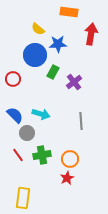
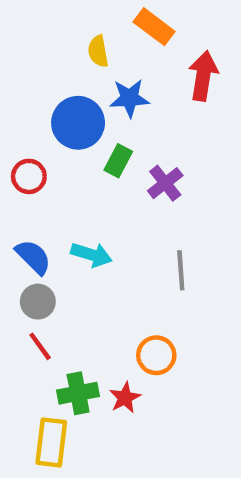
orange rectangle: (69, 12) -> (154, 27), turned 30
yellow semicircle: (38, 29) -> (98, 51), moved, turned 40
gray circle: (27, 133) -> (38, 302), moved
green cross: (42, 155) -> (78, 393), moved
red star: (67, 178) -> (125, 398), moved

